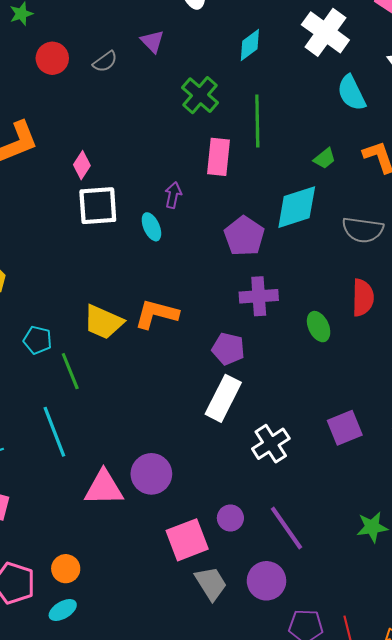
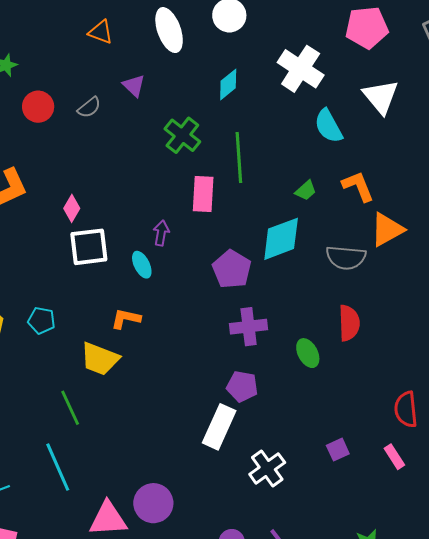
orange L-shape: (156, 314) -> (126, 319), moved, size x0.7
cyan pentagon: (37, 340) -> (41, 320), moved
purple pentagon: (228, 349) -> (242, 386), moved
purple square: (345, 428) -> (338, 450), size x0.7

